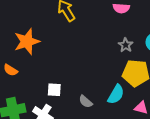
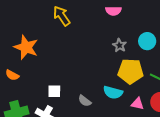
orange star: (27, 42) -> (26, 47), turned -30
cyan semicircle: (116, 94) -> (113, 92), turned 78

